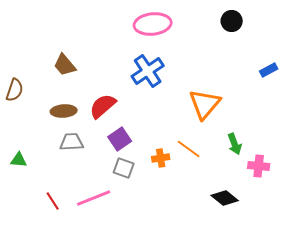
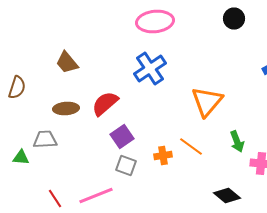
gray trapezoid: (72, 142) -> (45, 140), moved

